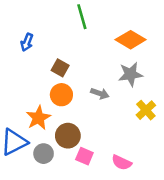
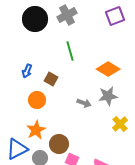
brown square: (60, 68) -> (51, 79), moved
gray arrow: (100, 93) -> (84, 103), moved
orange circle: (61, 95) -> (37, 100), moved

